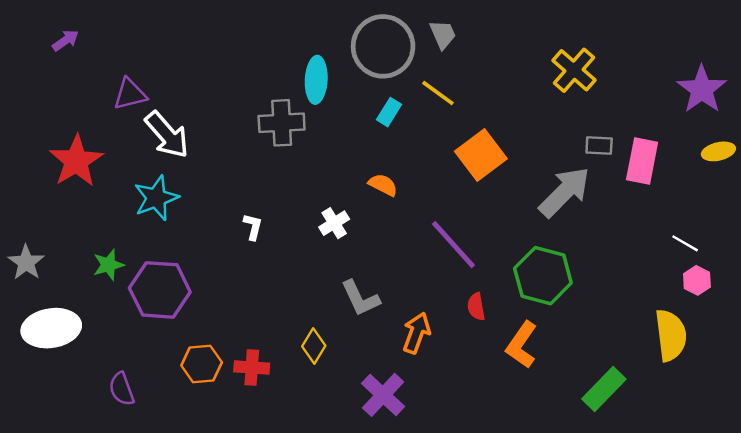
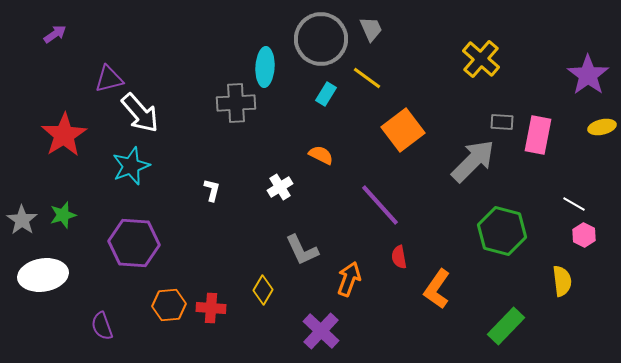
green star: (108, 265) -> (63, 215), moved
green hexagon: (543, 276) -> (502, 231), moved
yellow semicircle: (671, 335) -> (562, 281), size x0.7

